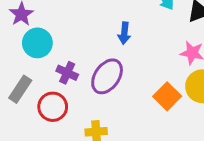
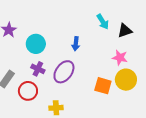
cyan circle: (37, 43) -> (36, 44), moved
orange square: (167, 96) -> (103, 86), turned -30

